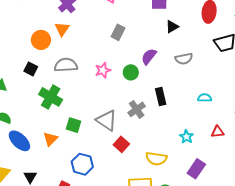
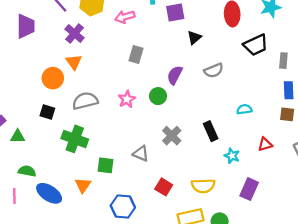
black rectangle: (161, 97) -> (211, 131), moved
gray triangle: (107, 120) -> (141, 154), size x0.7
red square: (121, 144) -> (164, 187), moved

